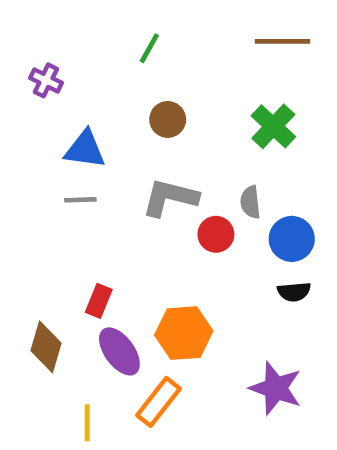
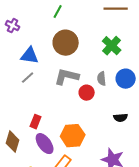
brown circle: (168, 119) -> (66, 43), size x1.6
gray line: (80, 200) -> (28, 78), turned -40
blue circle: (292, 239) -> (126, 79), moved

